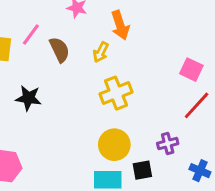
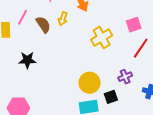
yellow arrow: (101, 52) -> (63, 19), moved
pink square: (191, 70) -> (134, 25), turned -35
yellow cross: (116, 93) -> (102, 37), moved

